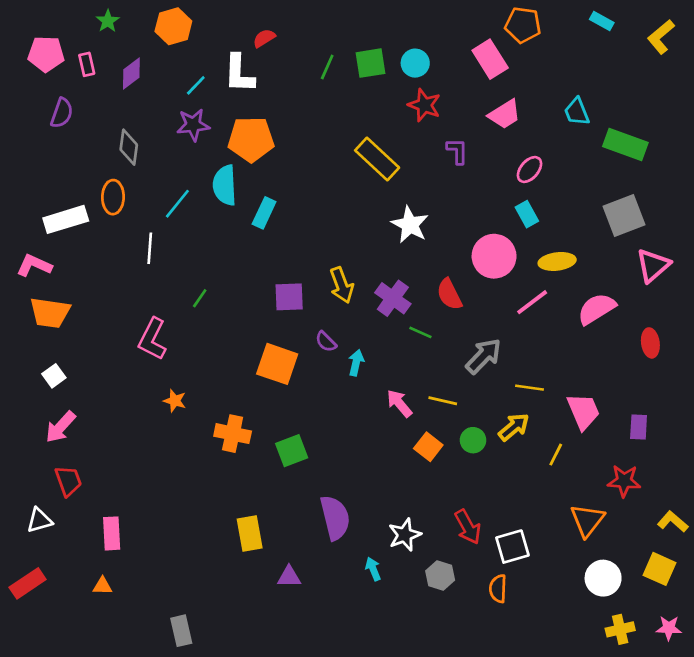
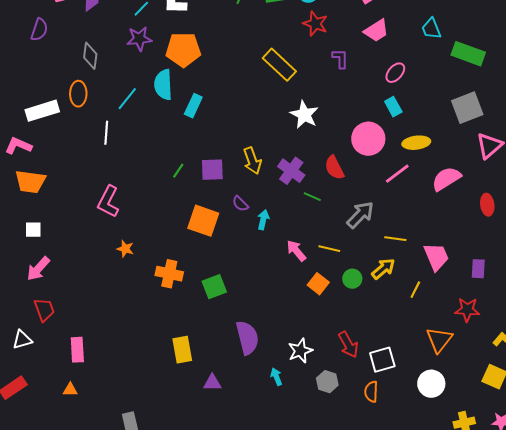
green line: (200, 298) -> (178, 171), moved
white square: (54, 376) -> (33, 230), turned 36
white circle: (603, 578) -> (431, 384), moved

